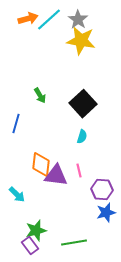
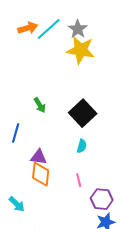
purple triangle: (56, 176) -> (39, 157), moved, size x0.7

